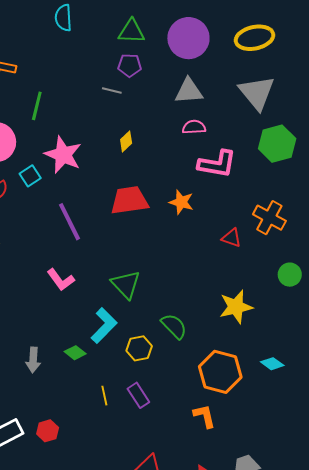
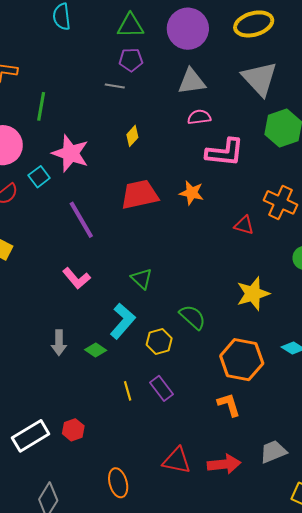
green triangle: (126, 284) -> (142, 279), size x0.7
gray arrow: (33, 360) -> (59, 343), moved

